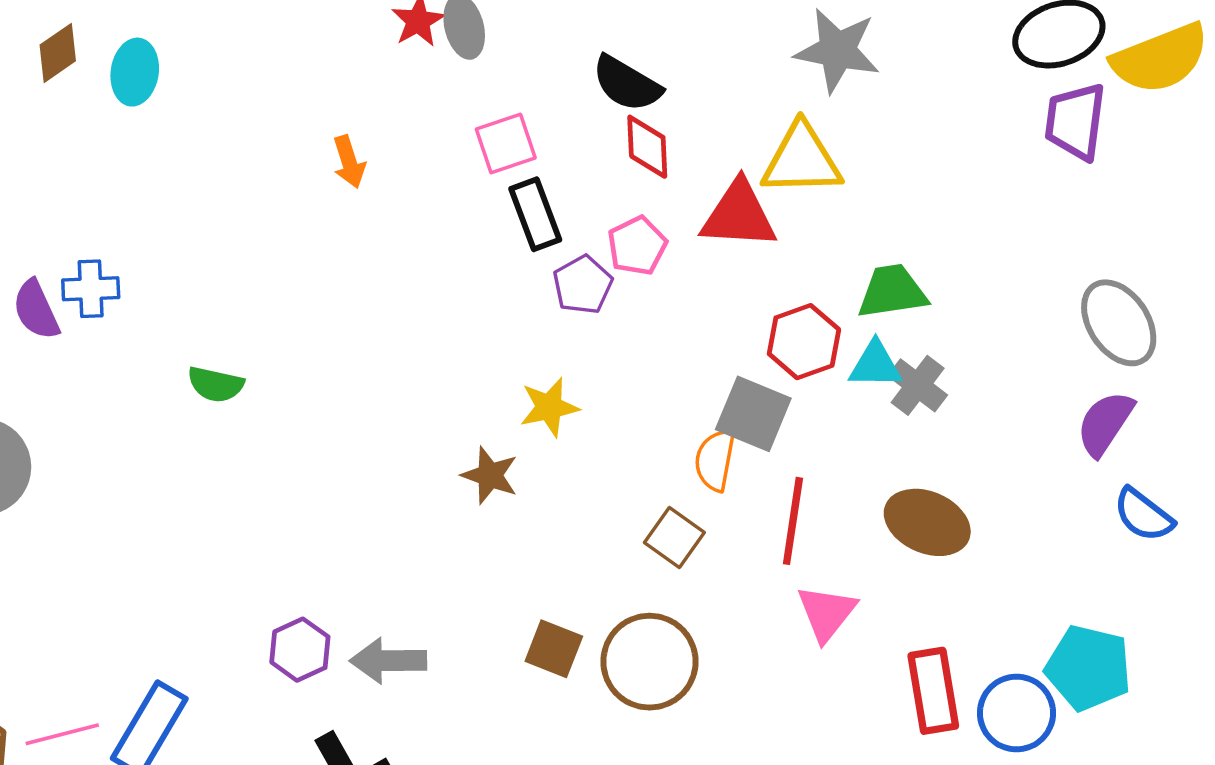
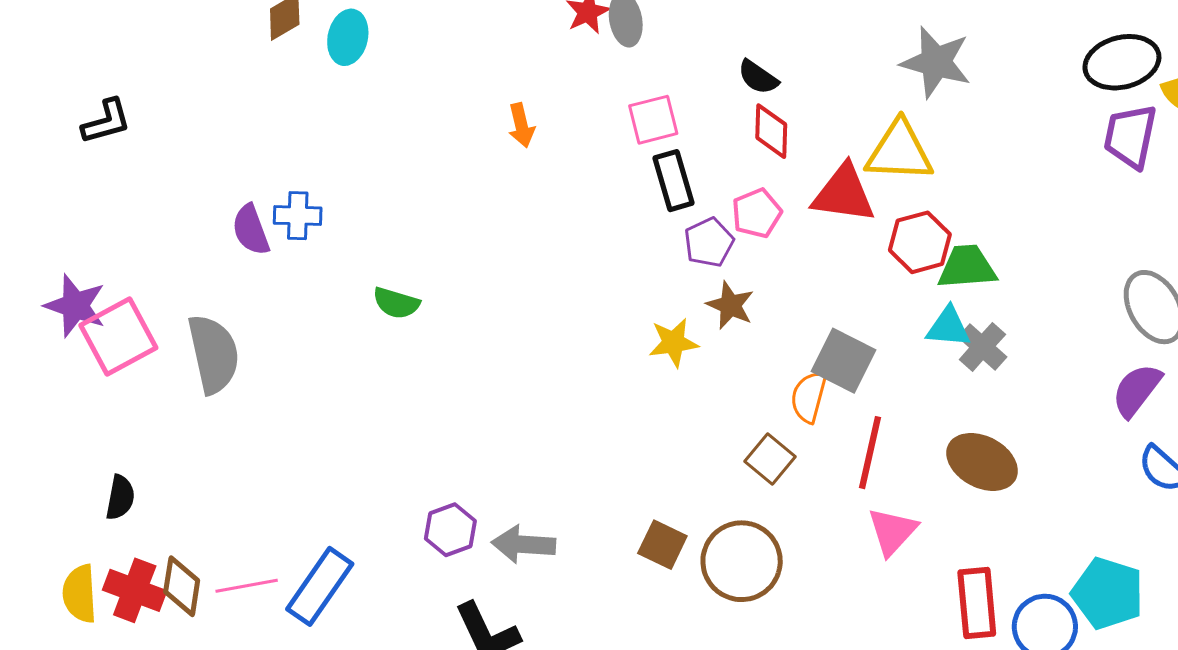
black semicircle: (627, 84) -> (758, 77), size x0.7
red hexagon: (804, 342) -> (920, 242), moved
brown star: (490, 475) -> (730, 305), moved

